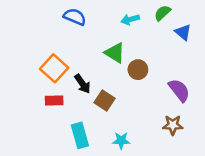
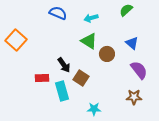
cyan arrow: (130, 19) -> (91, 18), moved
blue triangle: (183, 32) -> (132, 43), moved
orange square: (54, 68) -> (16, 40), moved
cyan rectangle: (80, 135) -> (62, 91), moved

